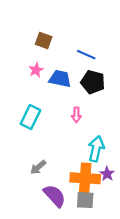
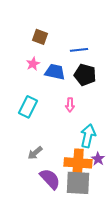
blue line: (86, 55) -> (79, 50), turned -30
gray square: (85, 200) -> (78, 183), size x1.5

